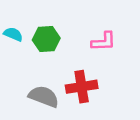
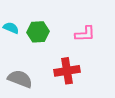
gray semicircle: (44, 96) -> (20, 79), moved

